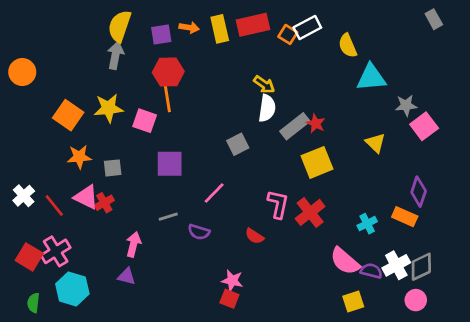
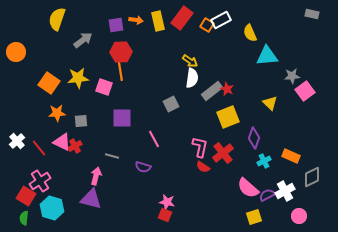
gray rectangle: (434, 19) -> (312, 14), turned -48
red rectangle: (253, 25) -> (182, 18), turned -40
yellow semicircle: (120, 26) -> (57, 19), moved
gray arrow: (115, 55) -> (83, 40), turned 42
purple diamond: (419, 192) -> (254, 138), moved
pink line: (214, 193) -> (154, 139), turned -72
gray line: (168, 217) -> (112, 156), moved, turned 32
red semicircle: (254, 236) -> (203, 167), moved
red square: (29, 257) -> (26, 196), moved
gray diamond: (421, 267) -> (312, 177), moved
purple semicircle: (371, 271) -> (267, 195), turned -42
purple triangle: (127, 276) -> (91, 199), size x1.6

